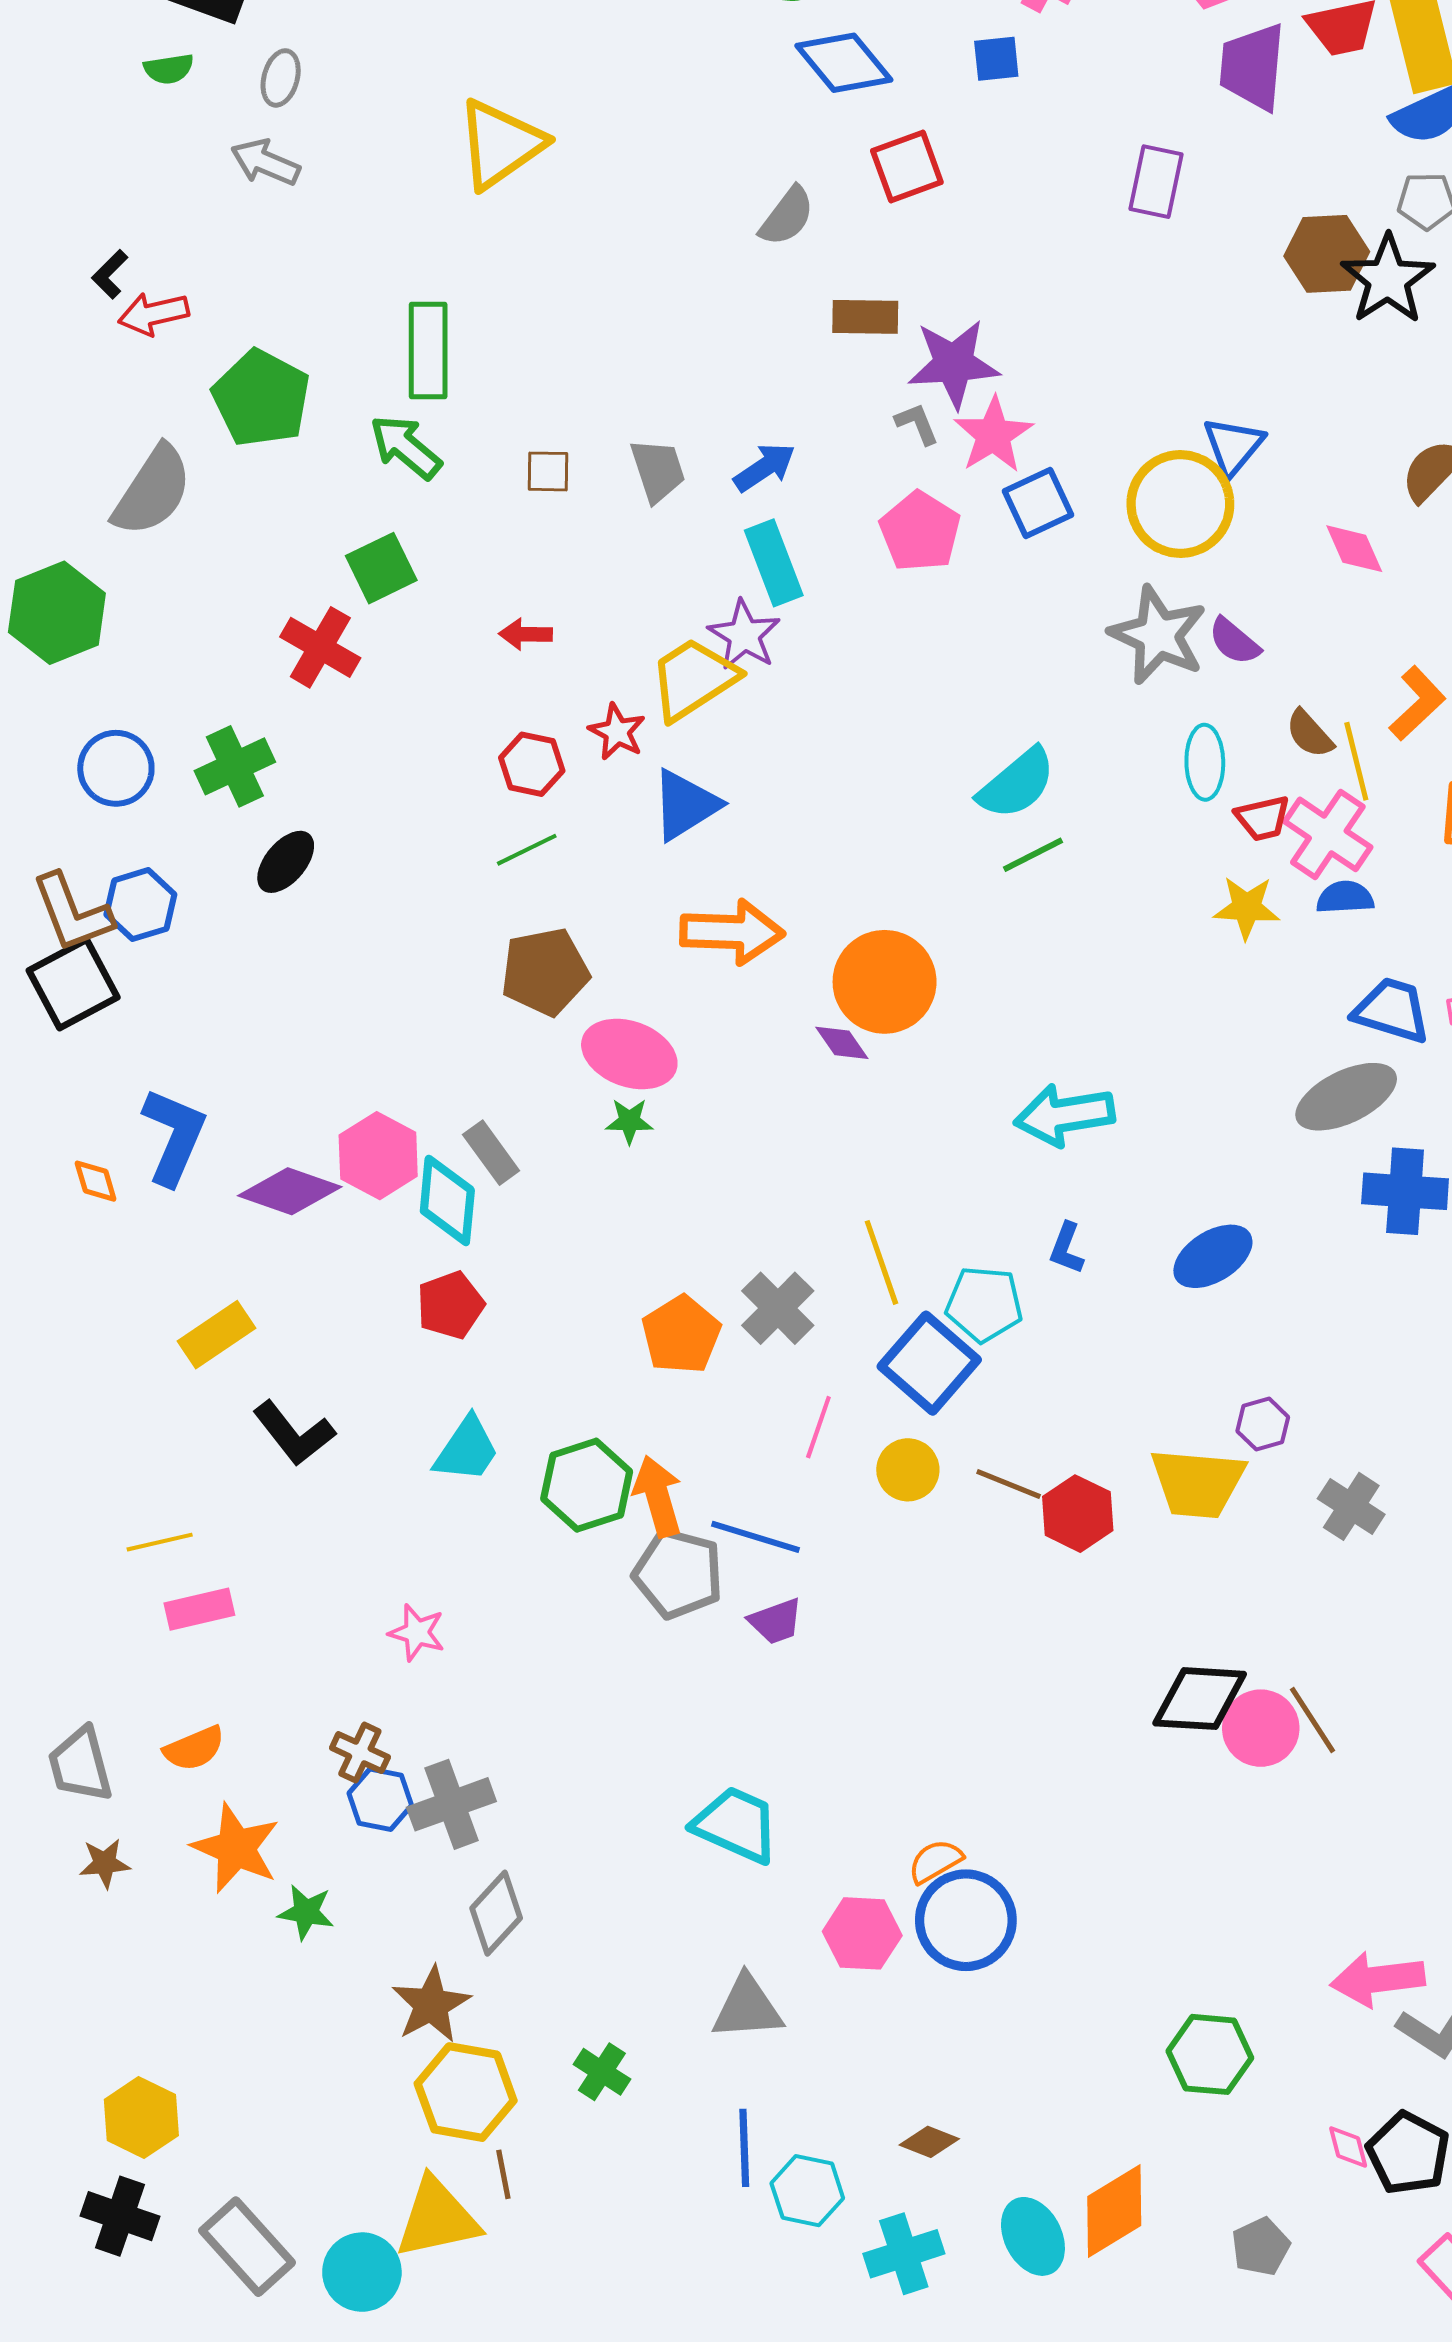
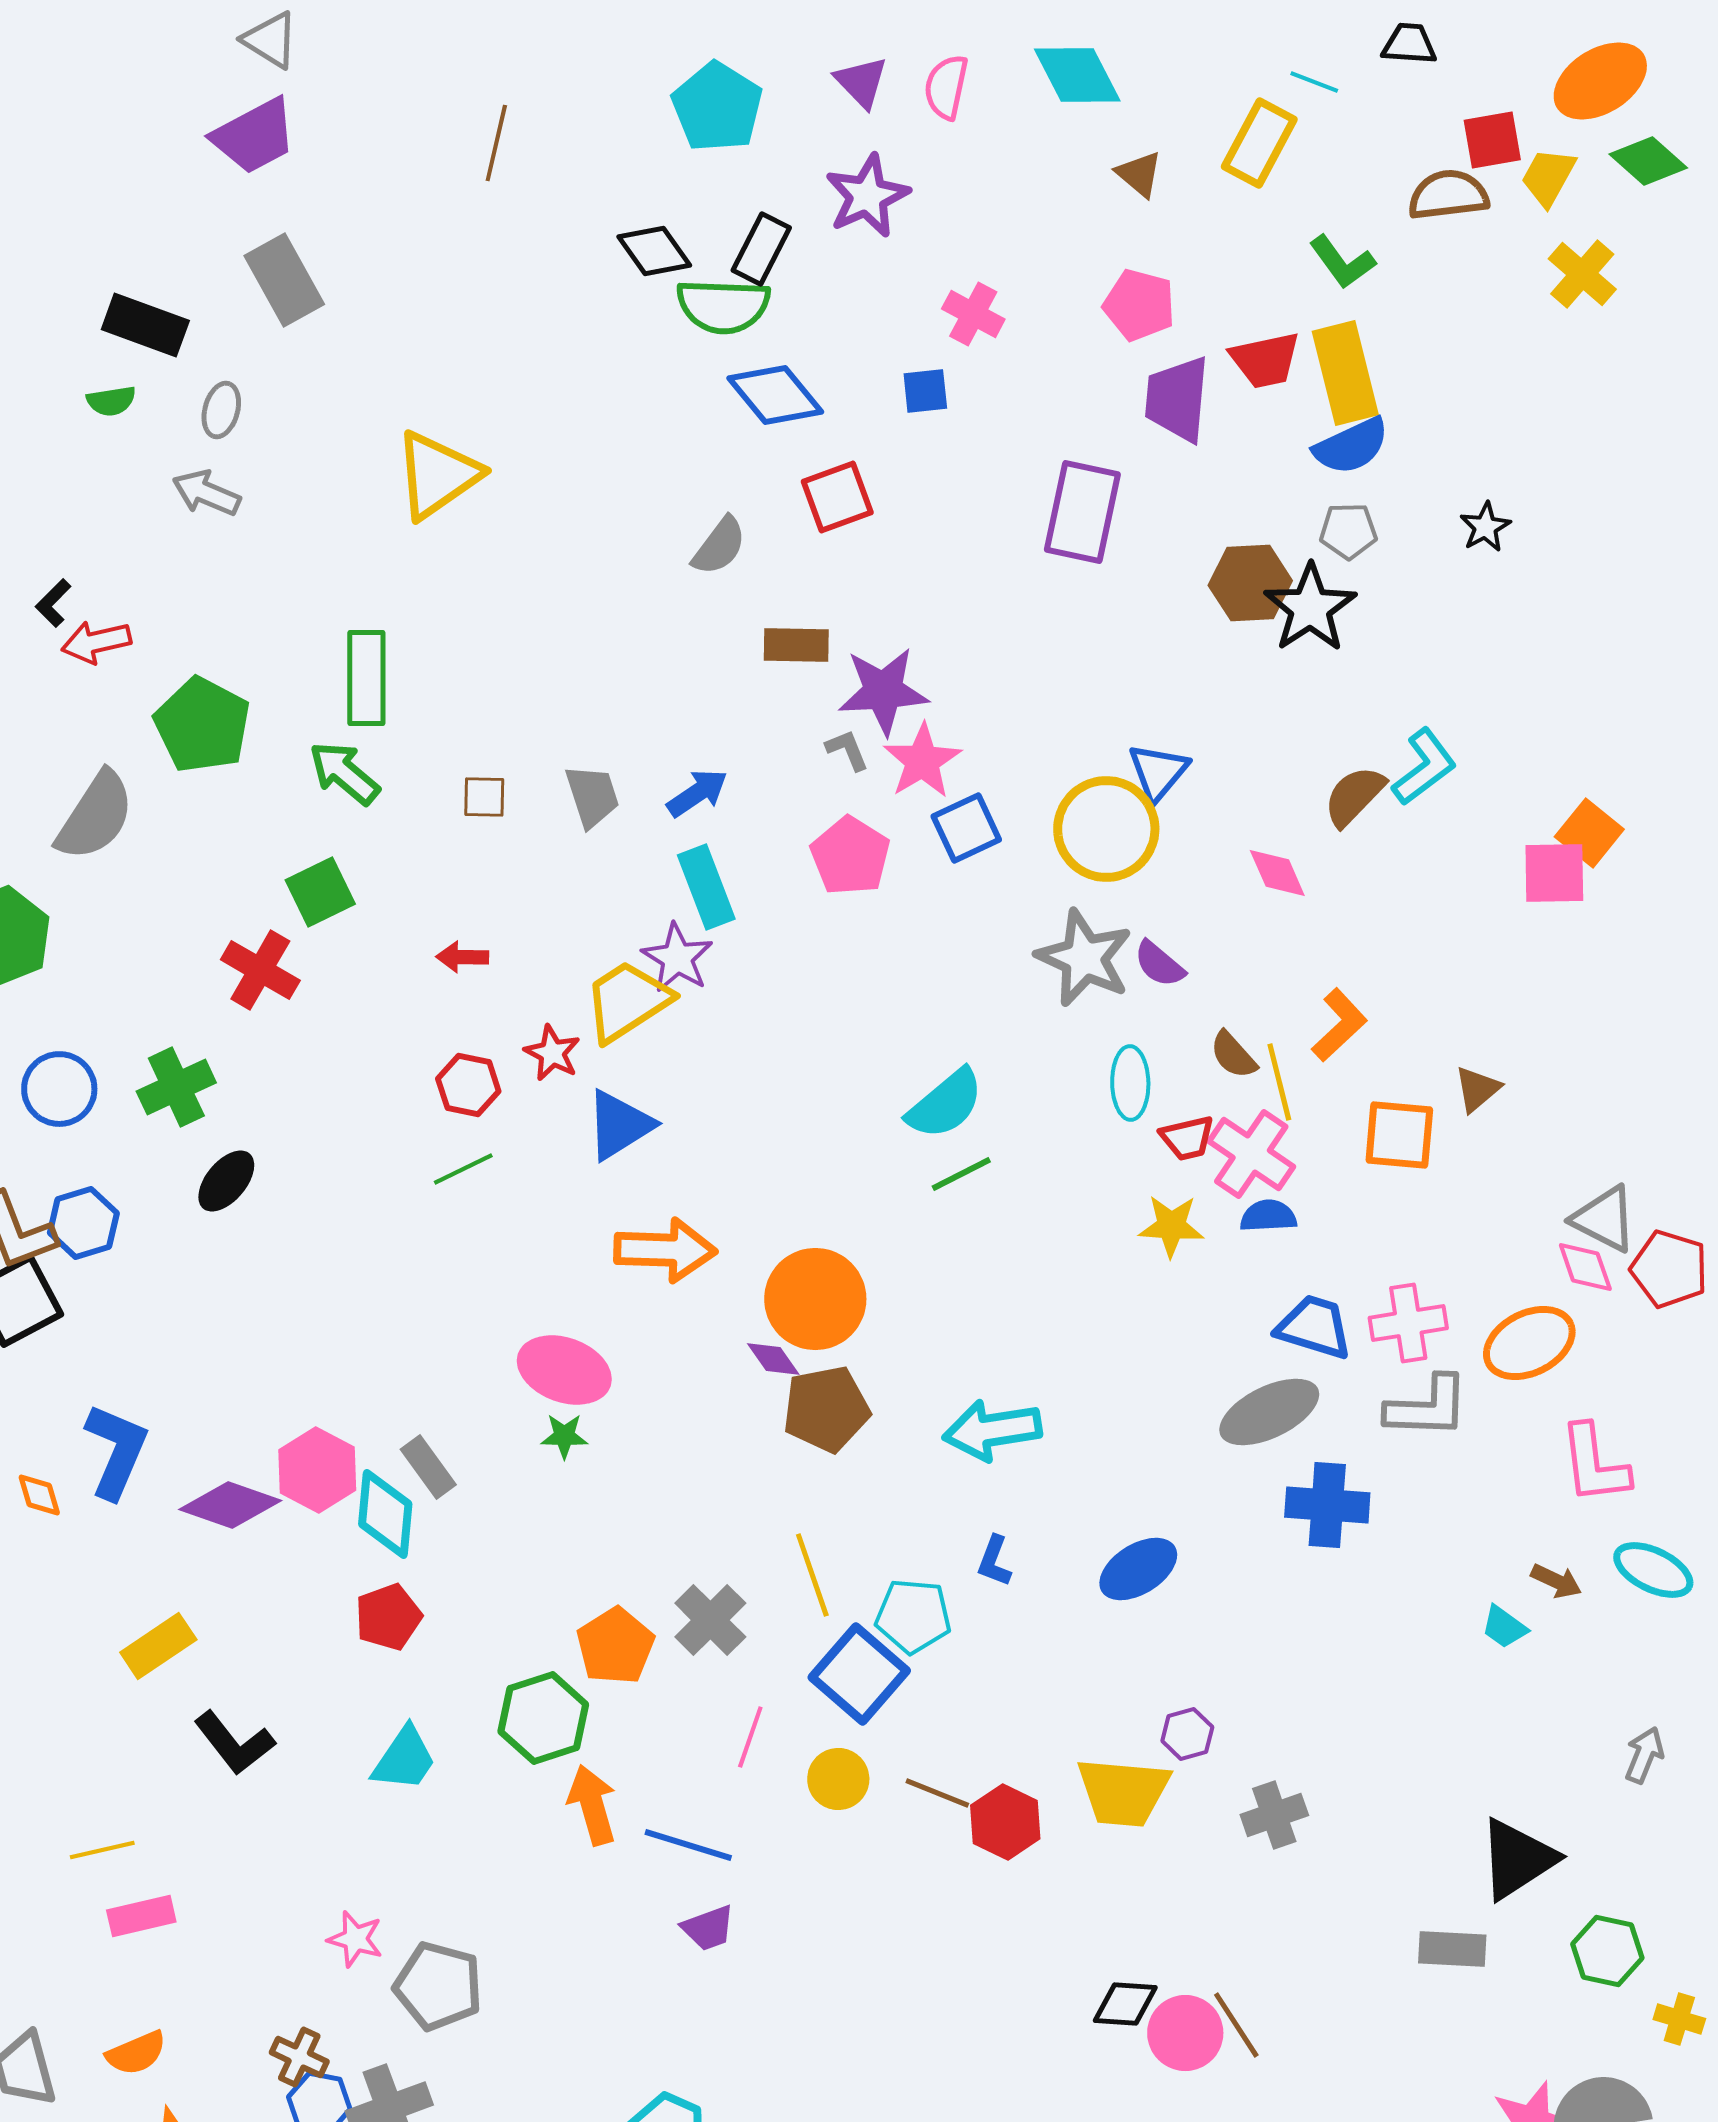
purple rectangle: (1156, 182) -> (1082, 512), size x1.4
brown pentagon: (545, 972) -> (826, 1409), moved
green hexagon: (587, 1485) -> (543, 1718), moved
gray cross: (1351, 1506) -> (1274, 1815), turned 38
gray pentagon: (678, 1574) -> (438, 1986), moved
black diamond: (1200, 1699) -> (1125, 2004), size x0.7

